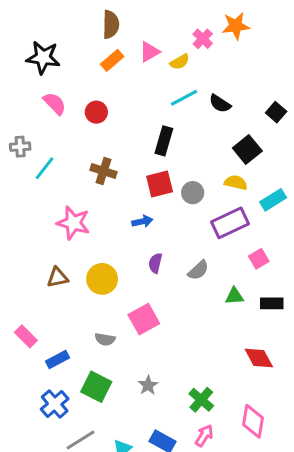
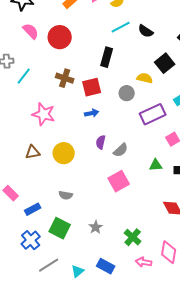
red circle: (96, 112) -> (60, 37), size x1.5
yellow semicircle: (236, 183) -> (145, 78), moved
red square: (160, 184) -> (92, 87), moved
gray semicircle: (198, 270) -> (121, 150), moved
pink square: (144, 319) -> (119, 181), moved
pink arrow: (204, 436) -> (144, 262), moved, turned -112

